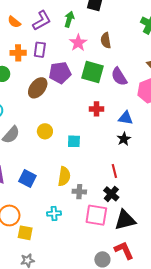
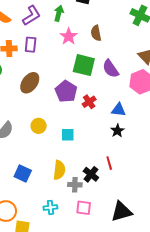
purple pentagon: (60, 73) -> (66, 91), moved, turned -30
red cross: (97, 109) -> (89, 102), turned -32
black cross: (111, 194) -> (91, 174), moved
pink square: (96, 215) -> (84, 208), moved, size x0.7

